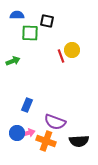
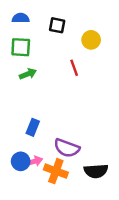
green square: (30, 33) -> (21, 47), moved
yellow circle: (72, 50) -> (91, 40), moved
green arrow: (13, 61) -> (28, 74), moved

